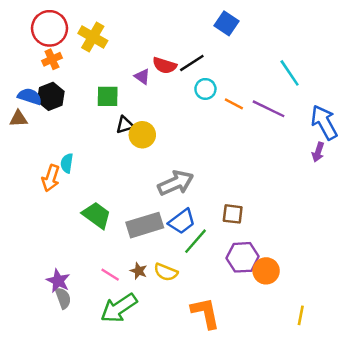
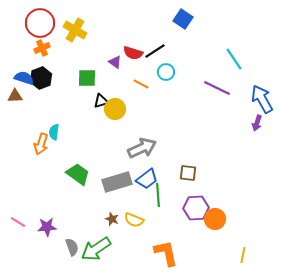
orange line: (234, 104) -> (141, 84), moved
green line: (196, 241) -> (158, 195), turned -45
pink line: (110, 275) -> (18, 222), moved
purple star: (58, 281) -> (47, 227), turned -30
gray semicircle: (63, 298) -> (72, 247), moved

